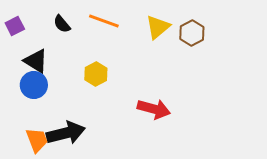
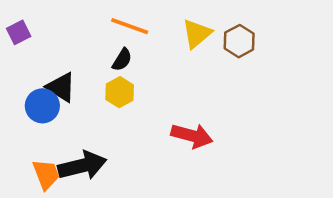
black semicircle: (62, 24) -> (122, 60), moved, turned -108
black triangle: (36, 61) -> (61, 87), moved

